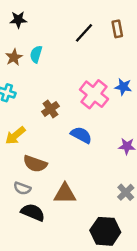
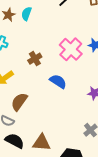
brown semicircle: (35, 164) -> (19, 102), turned 102
brown triangle: (65, 194) -> (42, 143), moved

